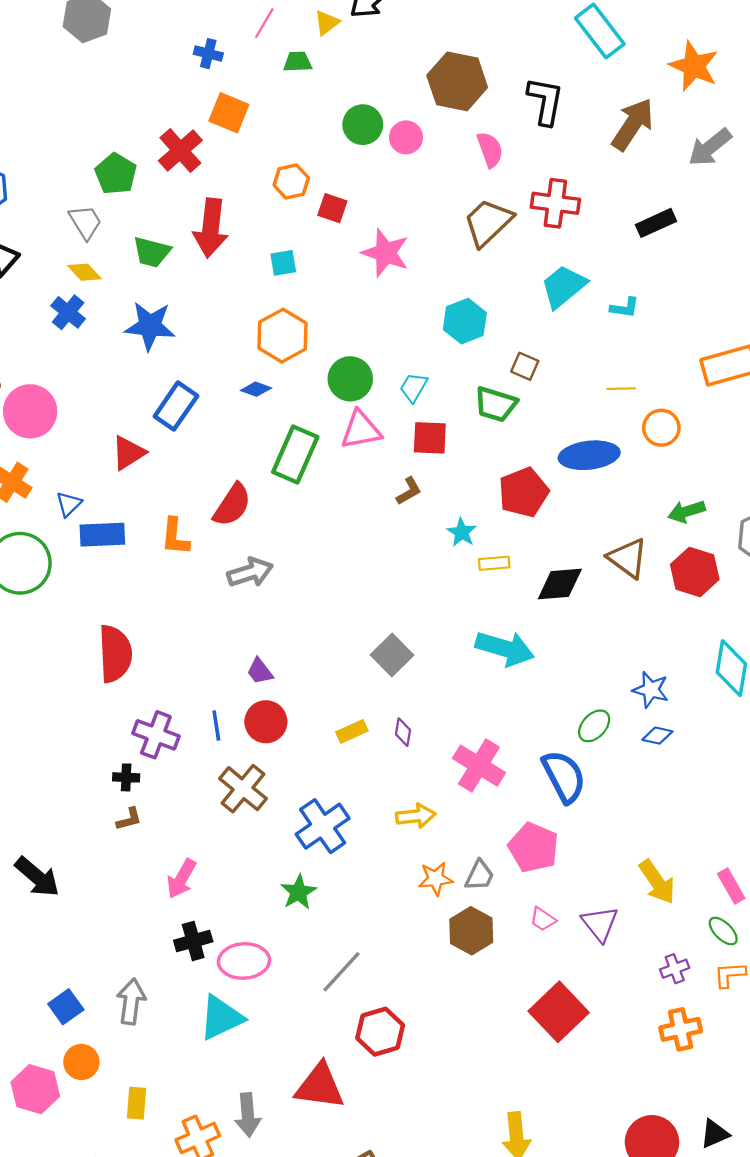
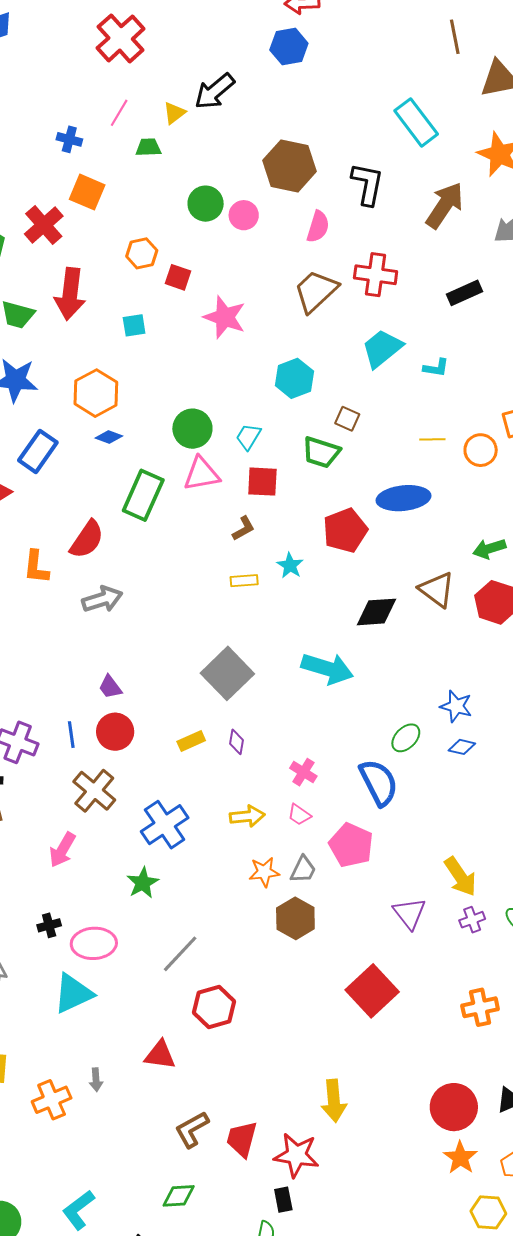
pink semicircle: (490, 150) -> (318, 227), turned 36
orange hexagon: (282, 336) -> (96, 393), moved
orange circle: (661, 428) -> (481, 450), moved
yellow rectangle: (494, 563) -> (244, 581), moved
gray square: (392, 655) -> (227, 673), size x1.4
pink cross: (479, 766) -> (303, 772), size x0.6
pink arrow: (181, 879) -> (62, 850), moved
pink trapezoid: (543, 919) -> (299, 815), moved
black cross: (193, 941) -> (49, 925), size x0.7
purple cross: (675, 969) -> (472, 920), moved
red triangle: (320, 1086) -> (160, 1055), size x0.7
gray arrow: (248, 1115) -> (96, 1080), size x0.6

